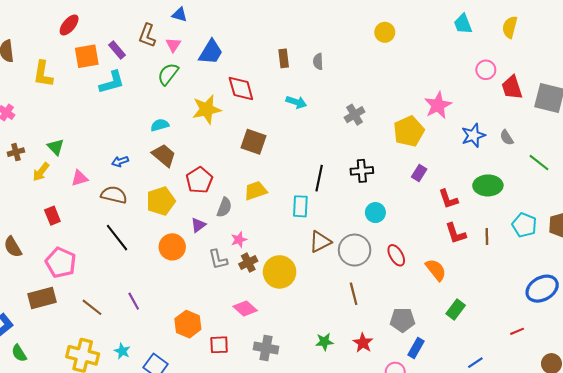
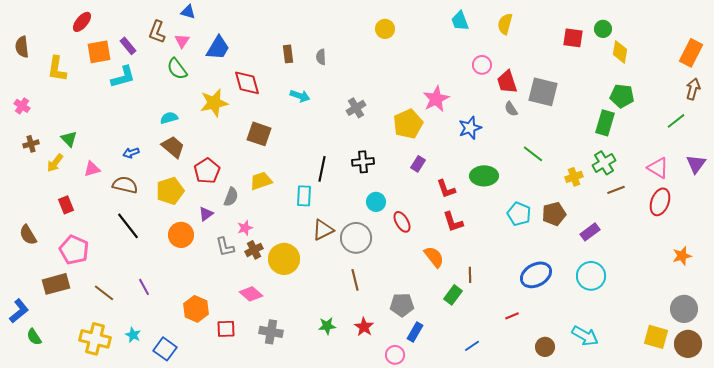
green semicircle: (168, 74) -> (177, 69), turned -75
gray semicircle: (507, 138) -> (511, 109), moved
brown line: (487, 237) -> (470, 275), moved
red ellipse: (396, 255) -> (402, 222), moved

